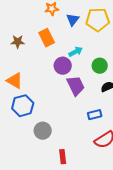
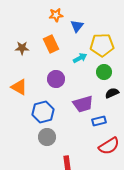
yellow pentagon: (98, 20) -> (102, 45), moved
purple circle: (63, 66) -> (56, 79), moved
purple trapezoid: (76, 86) -> (83, 104), moved, turned 100
blue hexagon: (23, 106) -> (43, 112), moved

